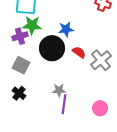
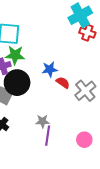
blue star: (66, 29) -> (50, 69), moved
black circle: (52, 48) -> (17, 83), moved

